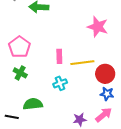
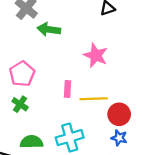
pink star: (98, 27) -> (96, 55), moved
cyan cross: (60, 83) -> (70, 138), moved, size x1.6

